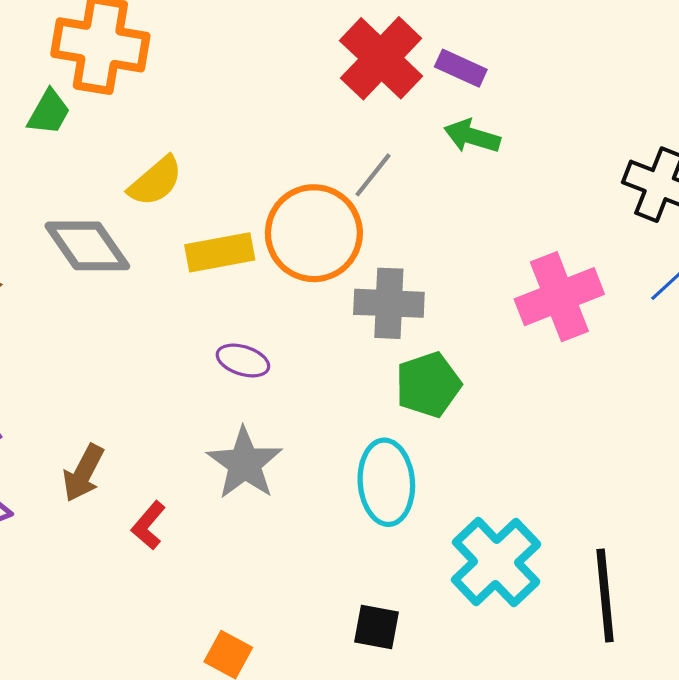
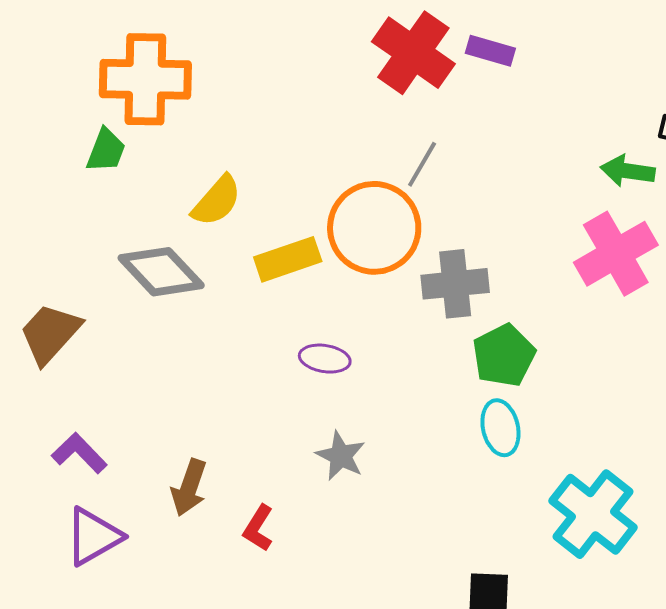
green arrow: (472, 136) -> (628, 171), moved
gray star: (245, 463) -> (341, 456), size x0.7
cyan ellipse: (386, 482) -> (500, 428), moved, size x0.7

